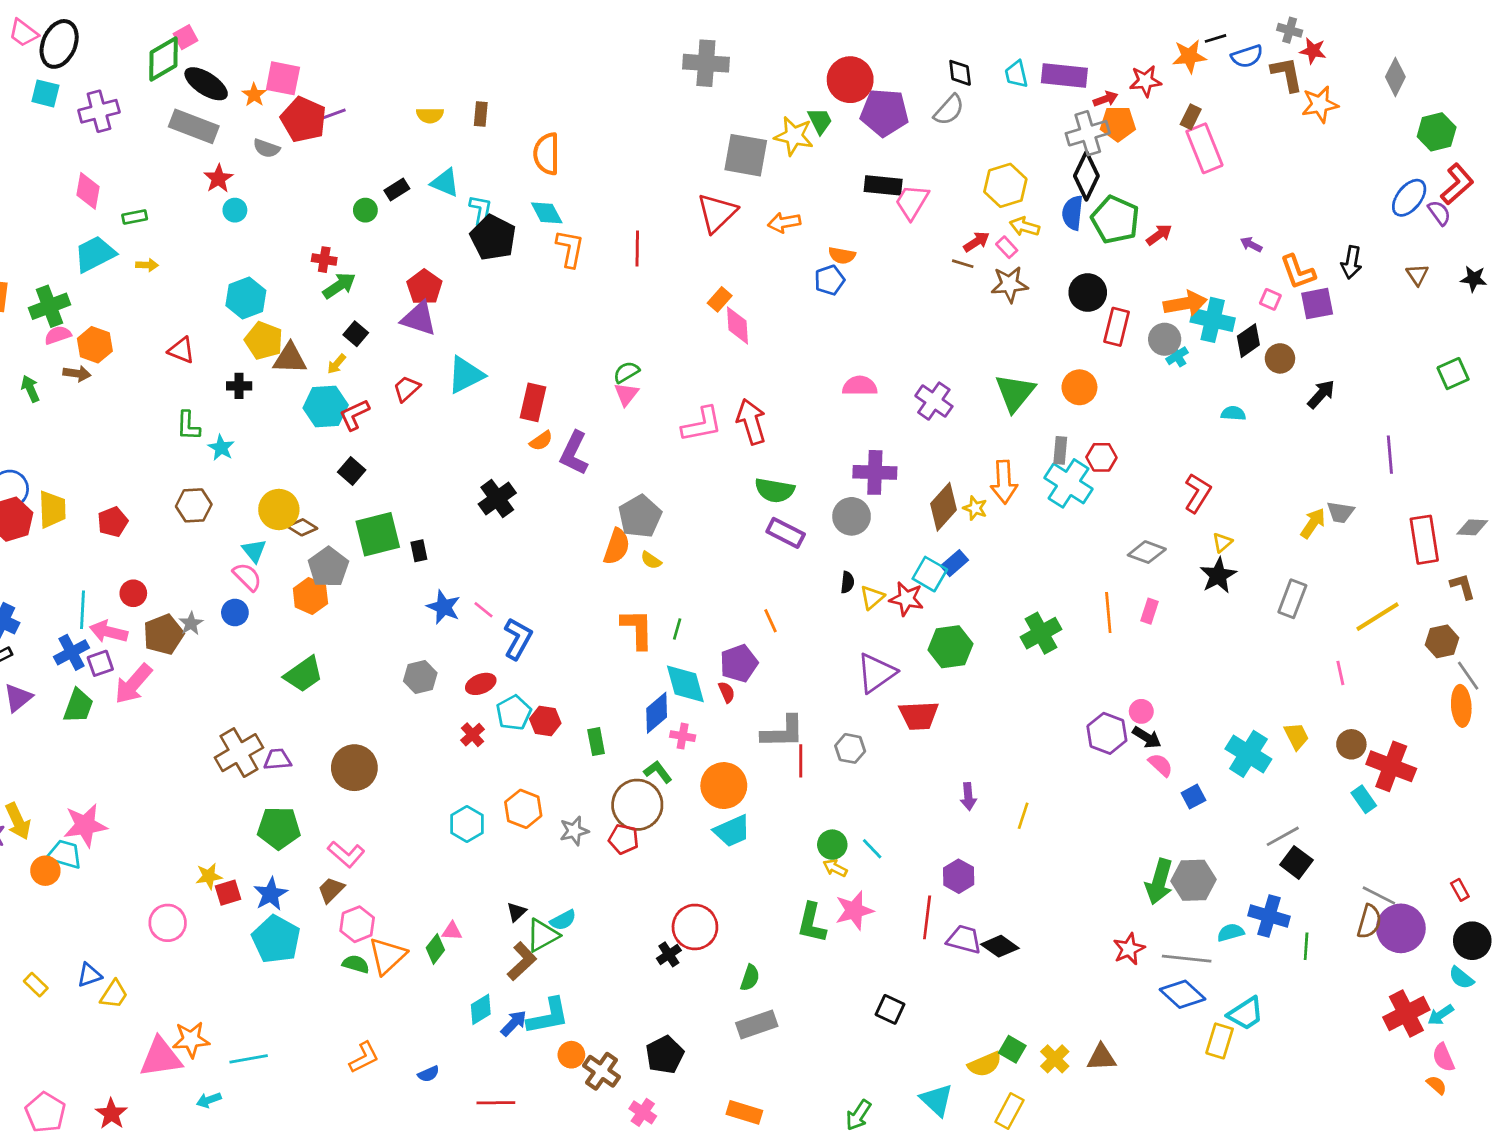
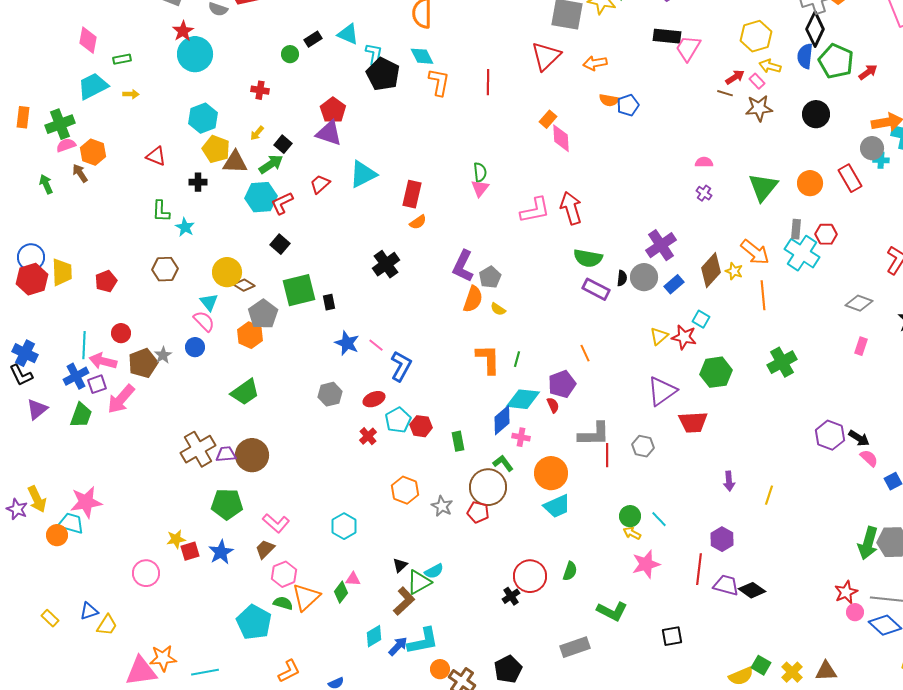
cyan circle: (235, 210) -> (195, 54), size x2.0
orange semicircle: (842, 255) -> (609, 100), moved
green arrow: (339, 286) -> (271, 164), moved
red rectangle: (1117, 327) -> (850, 178), moved, turned -44
cyan cross: (1177, 356) -> (881, 160), turned 35
yellow arrow: (337, 364) -> (257, 133), moved
green semicircle: (626, 372) -> (480, 172), turned 114
brown arrow: (77, 374) -> (80, 173), turned -132
pink semicircle: (860, 386) -> (704, 162), moved, size x0.7
purple cross: (934, 401) -> (704, 193), size x0.6
purple L-shape: (574, 453) -> (463, 266), moved
purple cross: (875, 472) -> (661, 245), turned -36
orange arrow: (1004, 482) -> (755, 252), turned -48
gray pentagon: (640, 516) -> (490, 277), size x0.7
blue rectangle: (955, 563) -> (674, 284), moved
cyan square: (930, 574) -> (701, 319), size x0.7
black semicircle: (847, 582) -> (622, 278), moved
orange line: (1108, 612) -> (763, 295), moved
cyan diamond: (685, 684) -> (523, 399), turned -68
pink circle: (1141, 711) -> (855, 612), moved
brown circle: (354, 768) -> (252, 455), moved
cyan hexagon: (467, 824) -> (344, 526), moved
gray star: (574, 831) -> (442, 506), turned -30
green L-shape: (812, 923) -> (612, 611), moved, turned -76
cyan pentagon: (276, 939) -> (254, 622), moved
green semicircle: (750, 978) -> (570, 571), moved
black square: (890, 1009) -> (672, 636), turned -35

